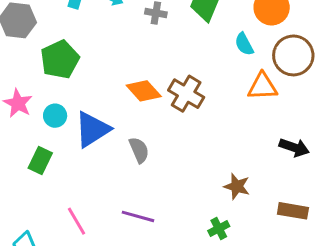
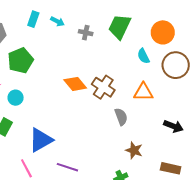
orange triangle: (262, 86) -> (143, 92), moved
blue triangle: (92, 129) -> (41, 140), moved
gray semicircle: (139, 150) -> (121, 117), moved

